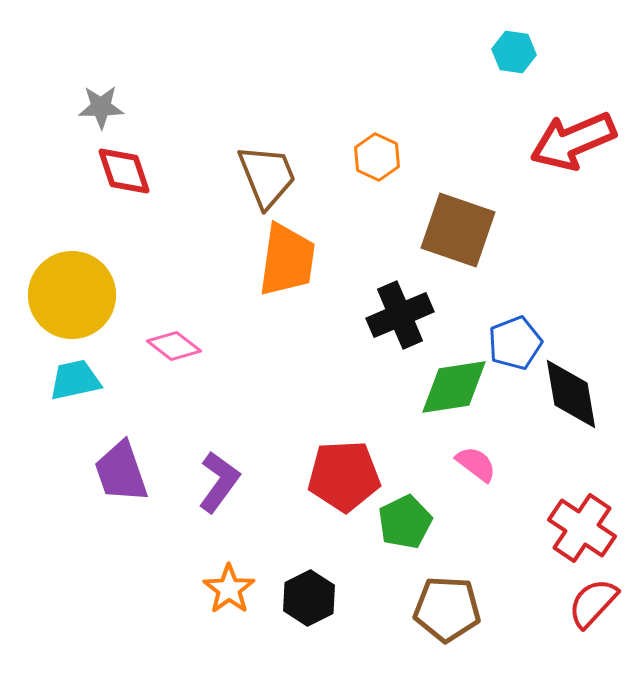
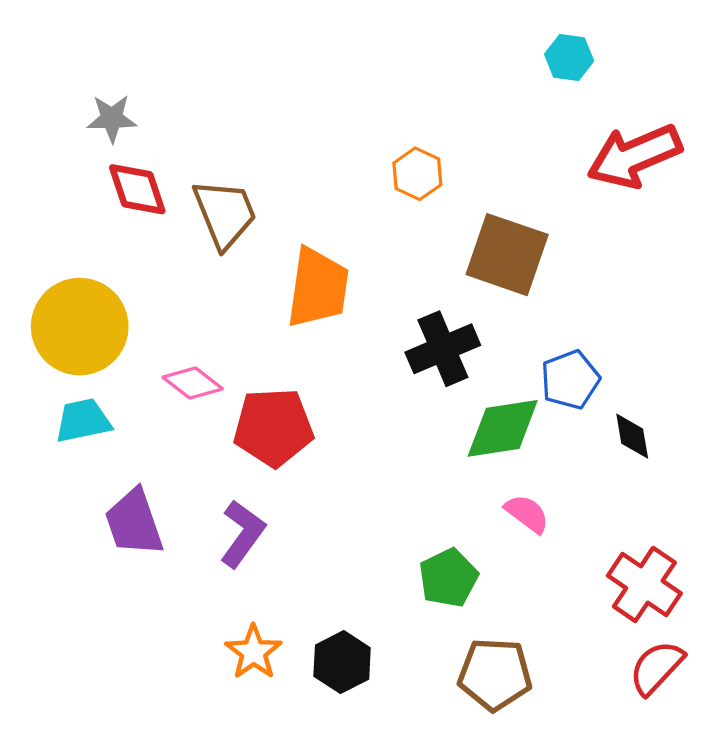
brown trapezoid: (267, 176) -> (225, 214), moved
black diamond: (571, 394) -> (632, 436), size x0.6
red pentagon: (344, 476) -> (273, 427), moved

